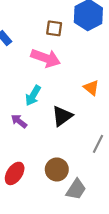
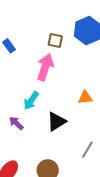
pink arrow: (46, 58) -> (45, 67), turned -96
orange triangle: (91, 88) -> (85, 98), turned -49

